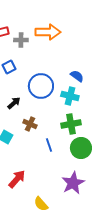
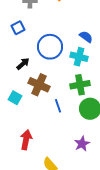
brown cross: (30, 124) -> (39, 85), size x1.5
red arrow: (17, 179) -> (26, 140), turned -30
purple star: (73, 183) -> (82, 144), size x0.7

